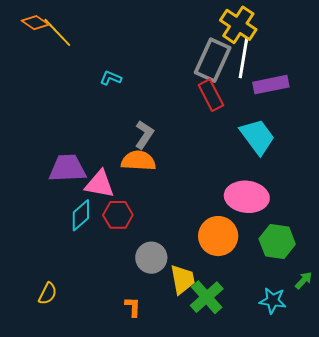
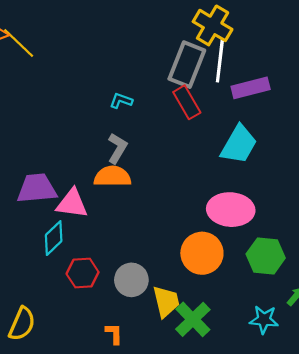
cyan L-shape: (111, 78) -> (121, 101), moved
cyan trapezoid: (257, 137) -> (239, 144), turned 69
red hexagon: (118, 215) -> (83, 273), moved
yellow semicircle: (48, 294) -> (22, 324), size x1.4

